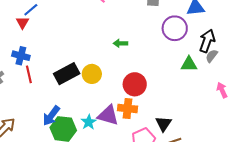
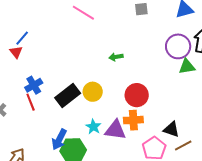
purple circle: (175, 28) -> (178, 46), moved
blue cross: (21, 56) -> (34, 85), moved, turned -36
cyan star: (89, 122) -> (93, 127), moved
black triangle: (163, 124) -> (171, 129), turned -36

